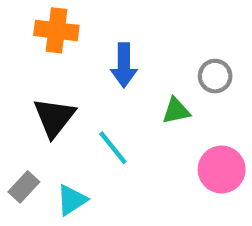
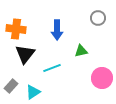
orange cross: (56, 30) -> (16, 29), moved
gray circle: (215, 76) -> (98, 18), moved
cyan line: (113, 148) -> (52, 68), turned -72

